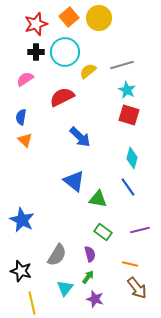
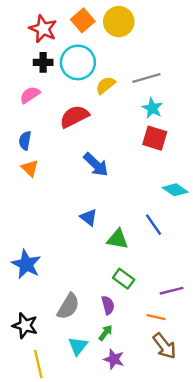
red star: (36, 24) -> (43, 29), turned -30
cyan diamond: (132, 158) -> (175, 190), moved, turned -70
blue triangle: (74, 181) -> (89, 217), size x0.7
purple line: (140, 230) -> (172, 291), moved

